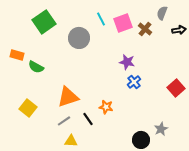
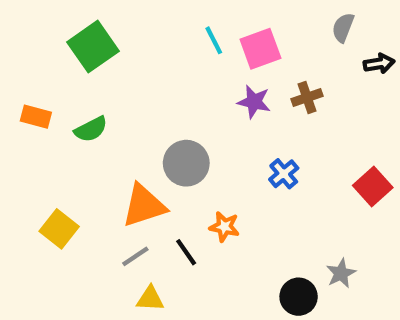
brown cross: (145, 29) -> (307, 97), moved, turned 32
gray circle: (79, 38) -> (186, 163), moved
purple star: (127, 62) -> (254, 102), moved
green semicircle: (36, 67) -> (91, 129), moved, turned -56

